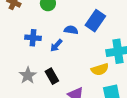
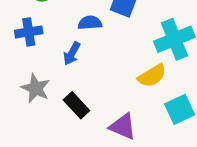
blue cross: (33, 38) -> (29, 32), moved
gray star: (28, 75) -> (36, 88), moved

